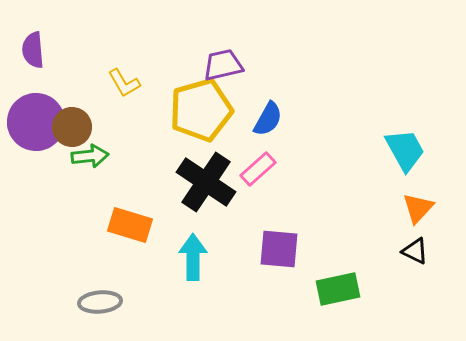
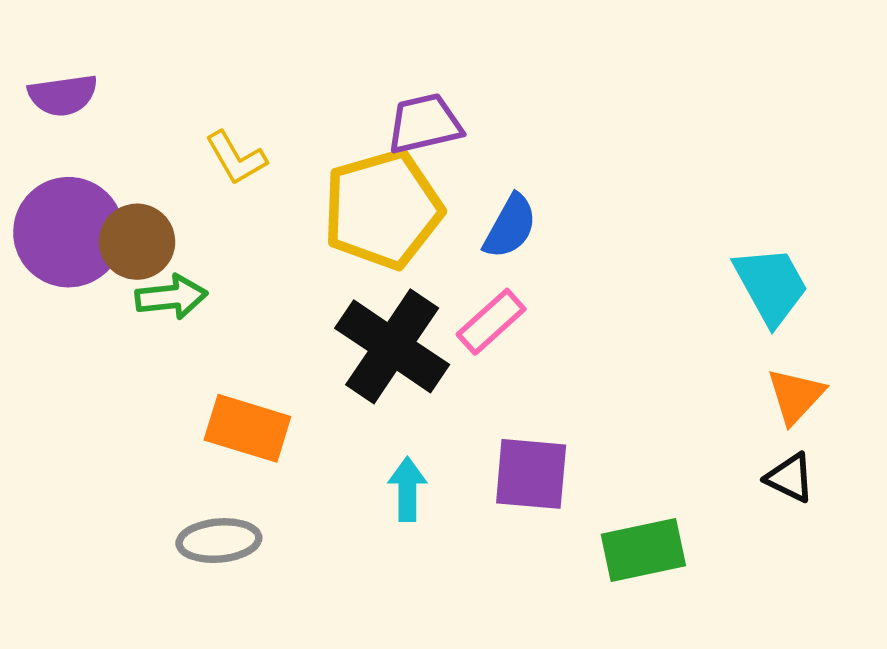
purple semicircle: (33, 50) -> (63, 95), turned -93
cyan arrow: (193, 257) -> (407, 489), moved, size x0.7
gray ellipse: (100, 302) -> (219, 541), moved

